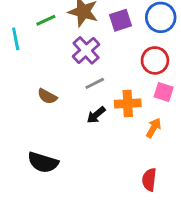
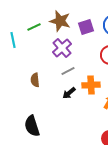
brown semicircle: (47, 96) -> (35, 80), turned 56
black semicircle: (43, 162) -> (32, 126), turned 55

